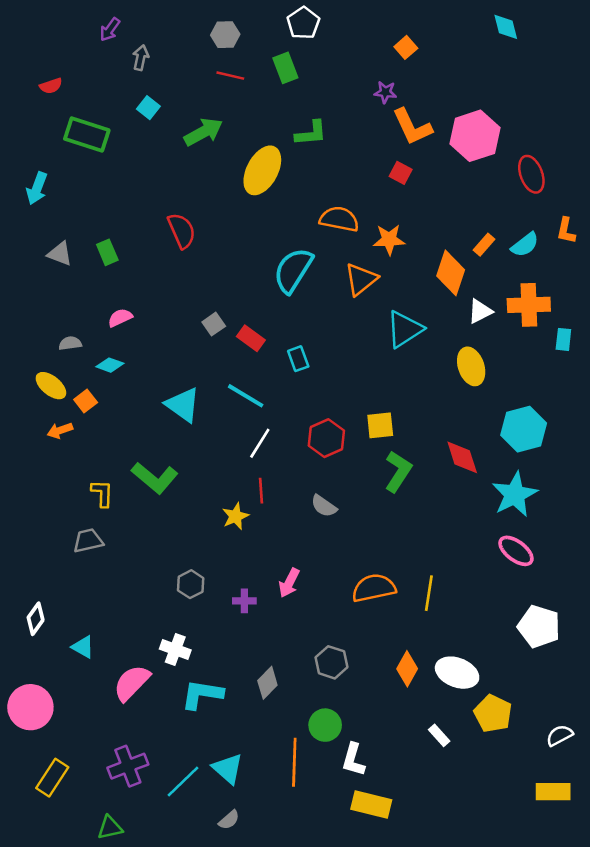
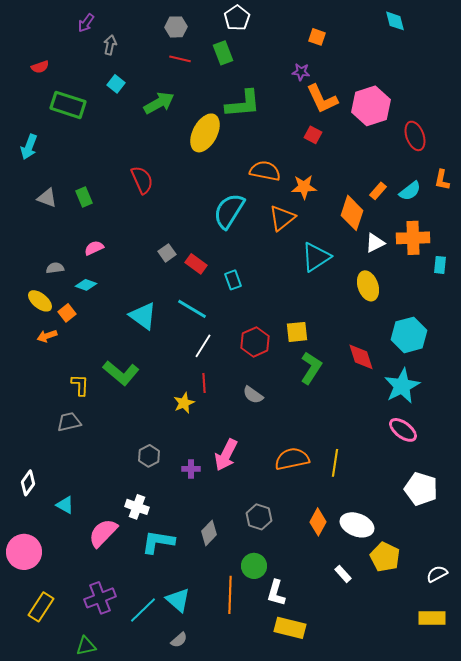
orange square: (406, 47) -> (317, 37), turned -30
green L-shape: (311, 133) -> (243, 104), size x1.4
pink arrow: (289, 583) -> (226, 455), size x1.4

